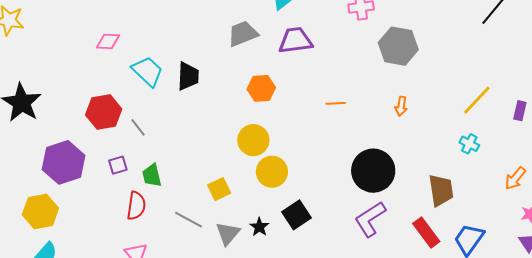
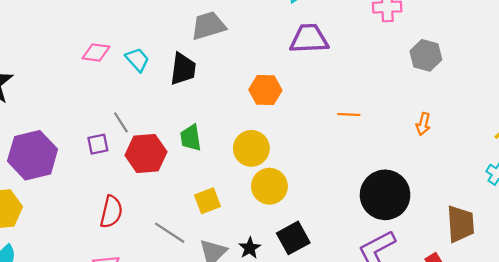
gray trapezoid: (243, 34) -> (208, 26), moved
pink diamond: (108, 41) -> (96, 53), moved
gray hexagon: (398, 46) -> (426, 55), size x0.7
cyan trapezoid: (148, 71) -> (137, 60), size x0.7
red hexagon: (104, 112) -> (146, 154), moved
purple square: (118, 165) -> (98, 144), moved
green trapezoid: (152, 175) -> (191, 138), moved

